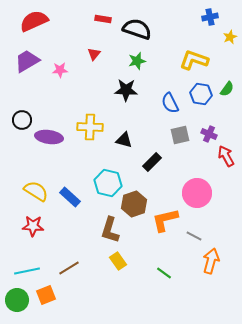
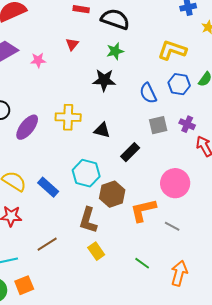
purple ellipse: (49, 137) -> (27, 127), turned -60
orange arrow: (211, 261) -> (179, 273), moved
brown line: (69, 268) -> (47, 244), moved

